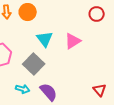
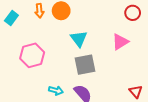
pink triangle: (73, 41) -> (120, 42), moved
gray square: (34, 64) -> (85, 65), moved, turned 35

